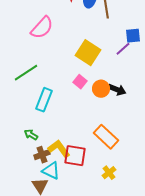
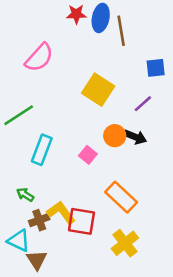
purple line: (123, 49) -> (143, 104), moved
pink square: (80, 82) -> (88, 155), moved
cyan triangle: (51, 171) -> (19, 241), moved
yellow cross: (109, 173) -> (125, 243), size x1.5

